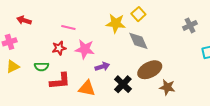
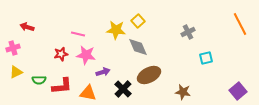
pink line: (68, 27) -> (78, 34), moved
green semicircle: (41, 67) -> (39, 80), moved
brown star: (167, 87) -> (183, 92), moved

